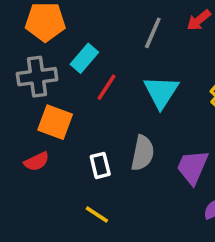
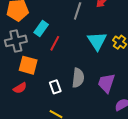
cyan triangle: (161, 92) -> (97, 41), moved

